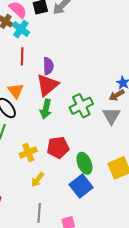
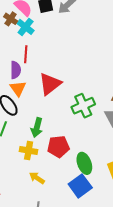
purple semicircle: (48, 66) -> (16, 70), moved
green arrow: (46, 109) -> (37, 127), moved
yellow cross: (28, 152) -> (29, 151), turned 30
yellow arrow: (38, 180) -> (37, 178), turned 84

